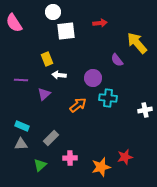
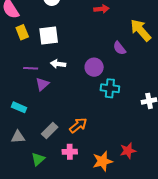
white square: (66, 31) -> (49, 35), moved
yellow rectangle: (47, 59) -> (22, 32), moved
purple line: (21, 80) -> (31, 68), moved
orange arrow: (78, 105) -> (78, 125), moved
cyan rectangle: (22, 126) -> (19, 107), moved

